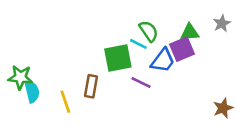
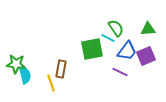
purple square: (182, 49) -> (146, 56), moved
purple line: (141, 82) -> (120, 72), moved
brown rectangle: (91, 86) -> (61, 69), moved

